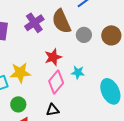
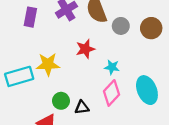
pink diamond: (56, 82) -> (112, 93), moved
green circle: (18, 104) -> (61, 101), moved

